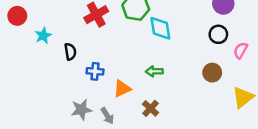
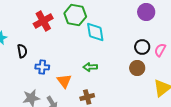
black circle: (218, 34) -> (142, 47), moved
orange triangle: (122, 89) -> (64, 81), turned -42
brown cross: (151, 108) -> (87, 97), turned 32

